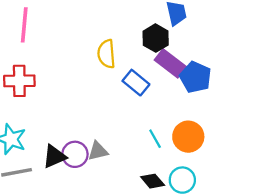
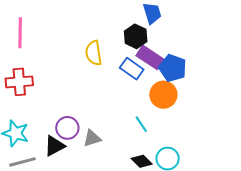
blue rectangle: (136, 83) -> (132, 69), moved
orange circle: (188, 137) -> (163, 95), moved
purple circle: (75, 154) -> (67, 128), moved

